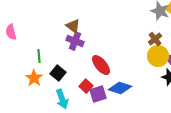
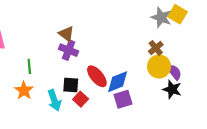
black square: (58, 73) -> (71, 85), moved, turned -35
blue diamond: (120, 88) -> (118, 82), moved, turned -40
purple square: (98, 94) -> (123, 99), moved
cyan arrow: (62, 99) -> (54, 100), moved

